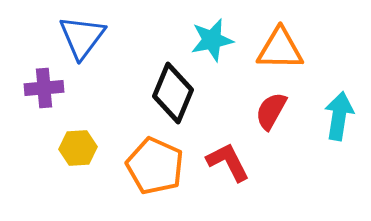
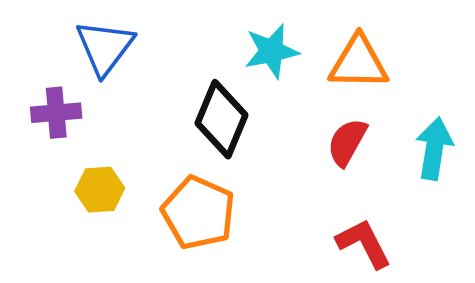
red L-shape: (228, 162) -> (364, 243), moved

